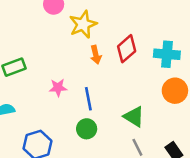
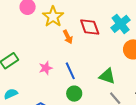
red diamond: (127, 49) -> (90, 27), turned -55
cyan cross: (167, 54) -> (121, 24), turned -30

